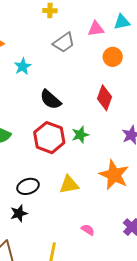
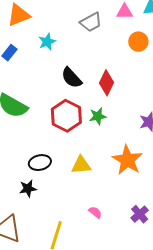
red diamond: (104, 98) -> (106, 83), moved

